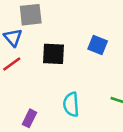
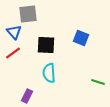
cyan semicircle: (71, 104) -> (49, 73), moved

